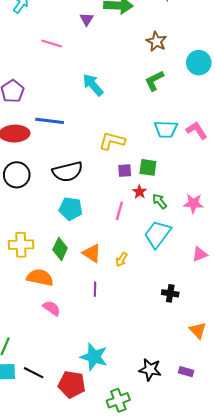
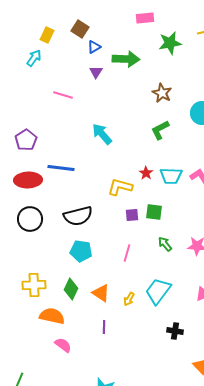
red star: (139, 192) -> (146, 173), moved
cyan trapezoid: (157, 234) -> (158, 291), moved

